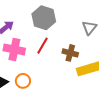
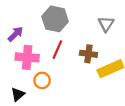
orange circle: (23, 81) -> (42, 80), moved

